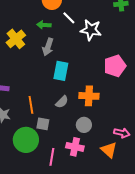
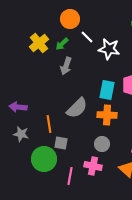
green arrow: (44, 25) -> (62, 44), turned -48
yellow cross: (16, 39) -> (39, 43), moved
cyan rectangle: (61, 71) -> (107, 90), moved
gray semicircle: (62, 102) -> (77, 108), moved, size x1.6

